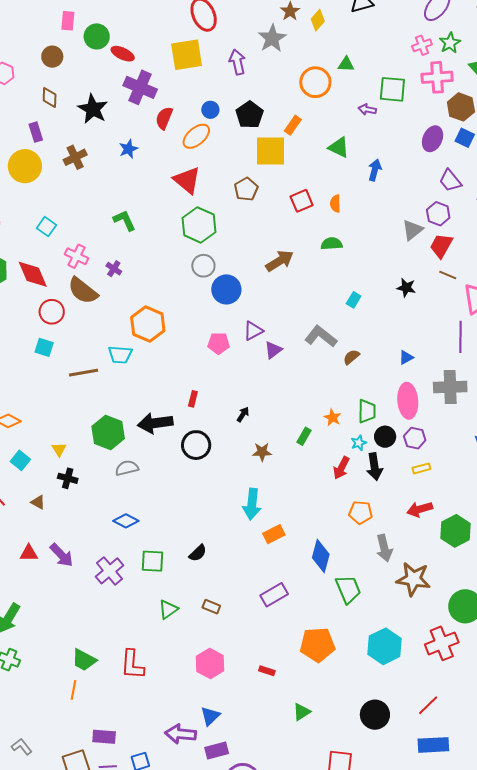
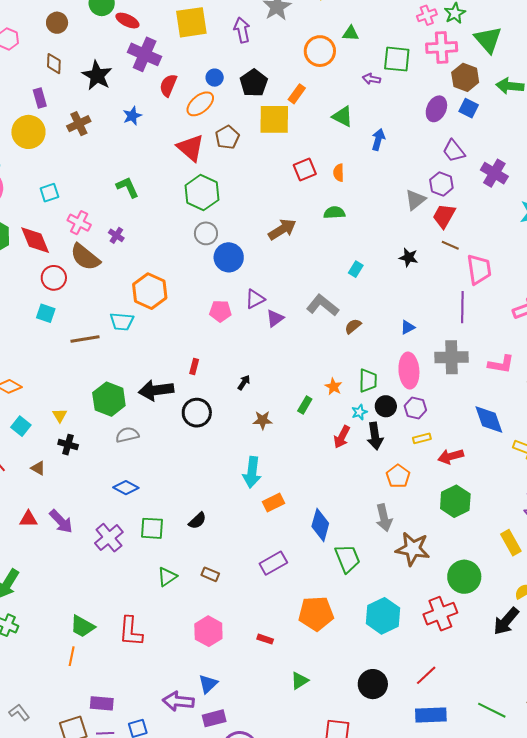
brown pentagon: (246, 189) -> (227, 137), moved
cyan square: (46, 227) -> (49, 193), turned 36
red arrow: (420, 509) -> (451, 456), moved
orange pentagon: (360, 512) -> (398, 476), moved, turned 30

